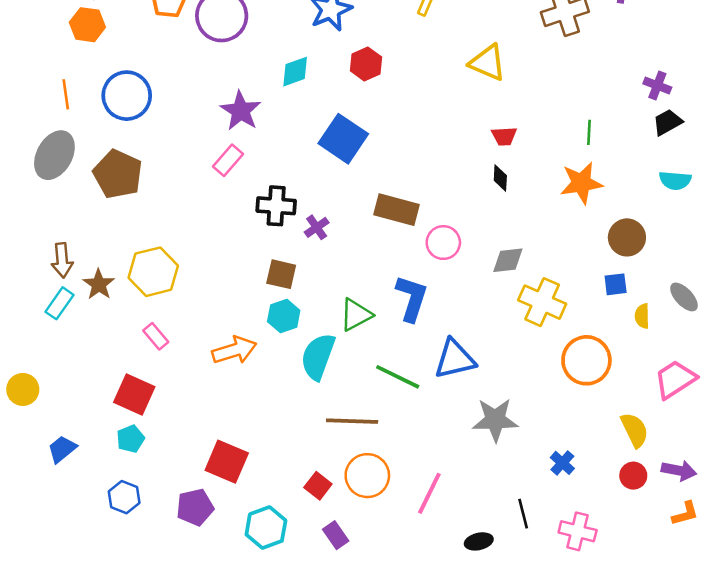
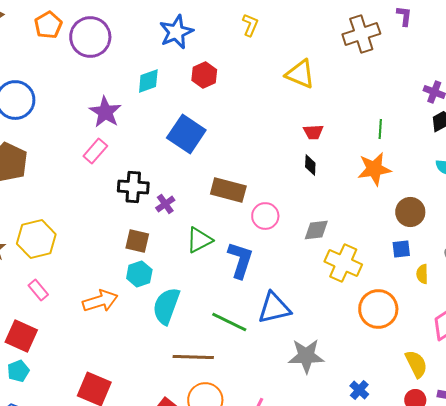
green triangle: (356, 315) -> (199, 240), moved

